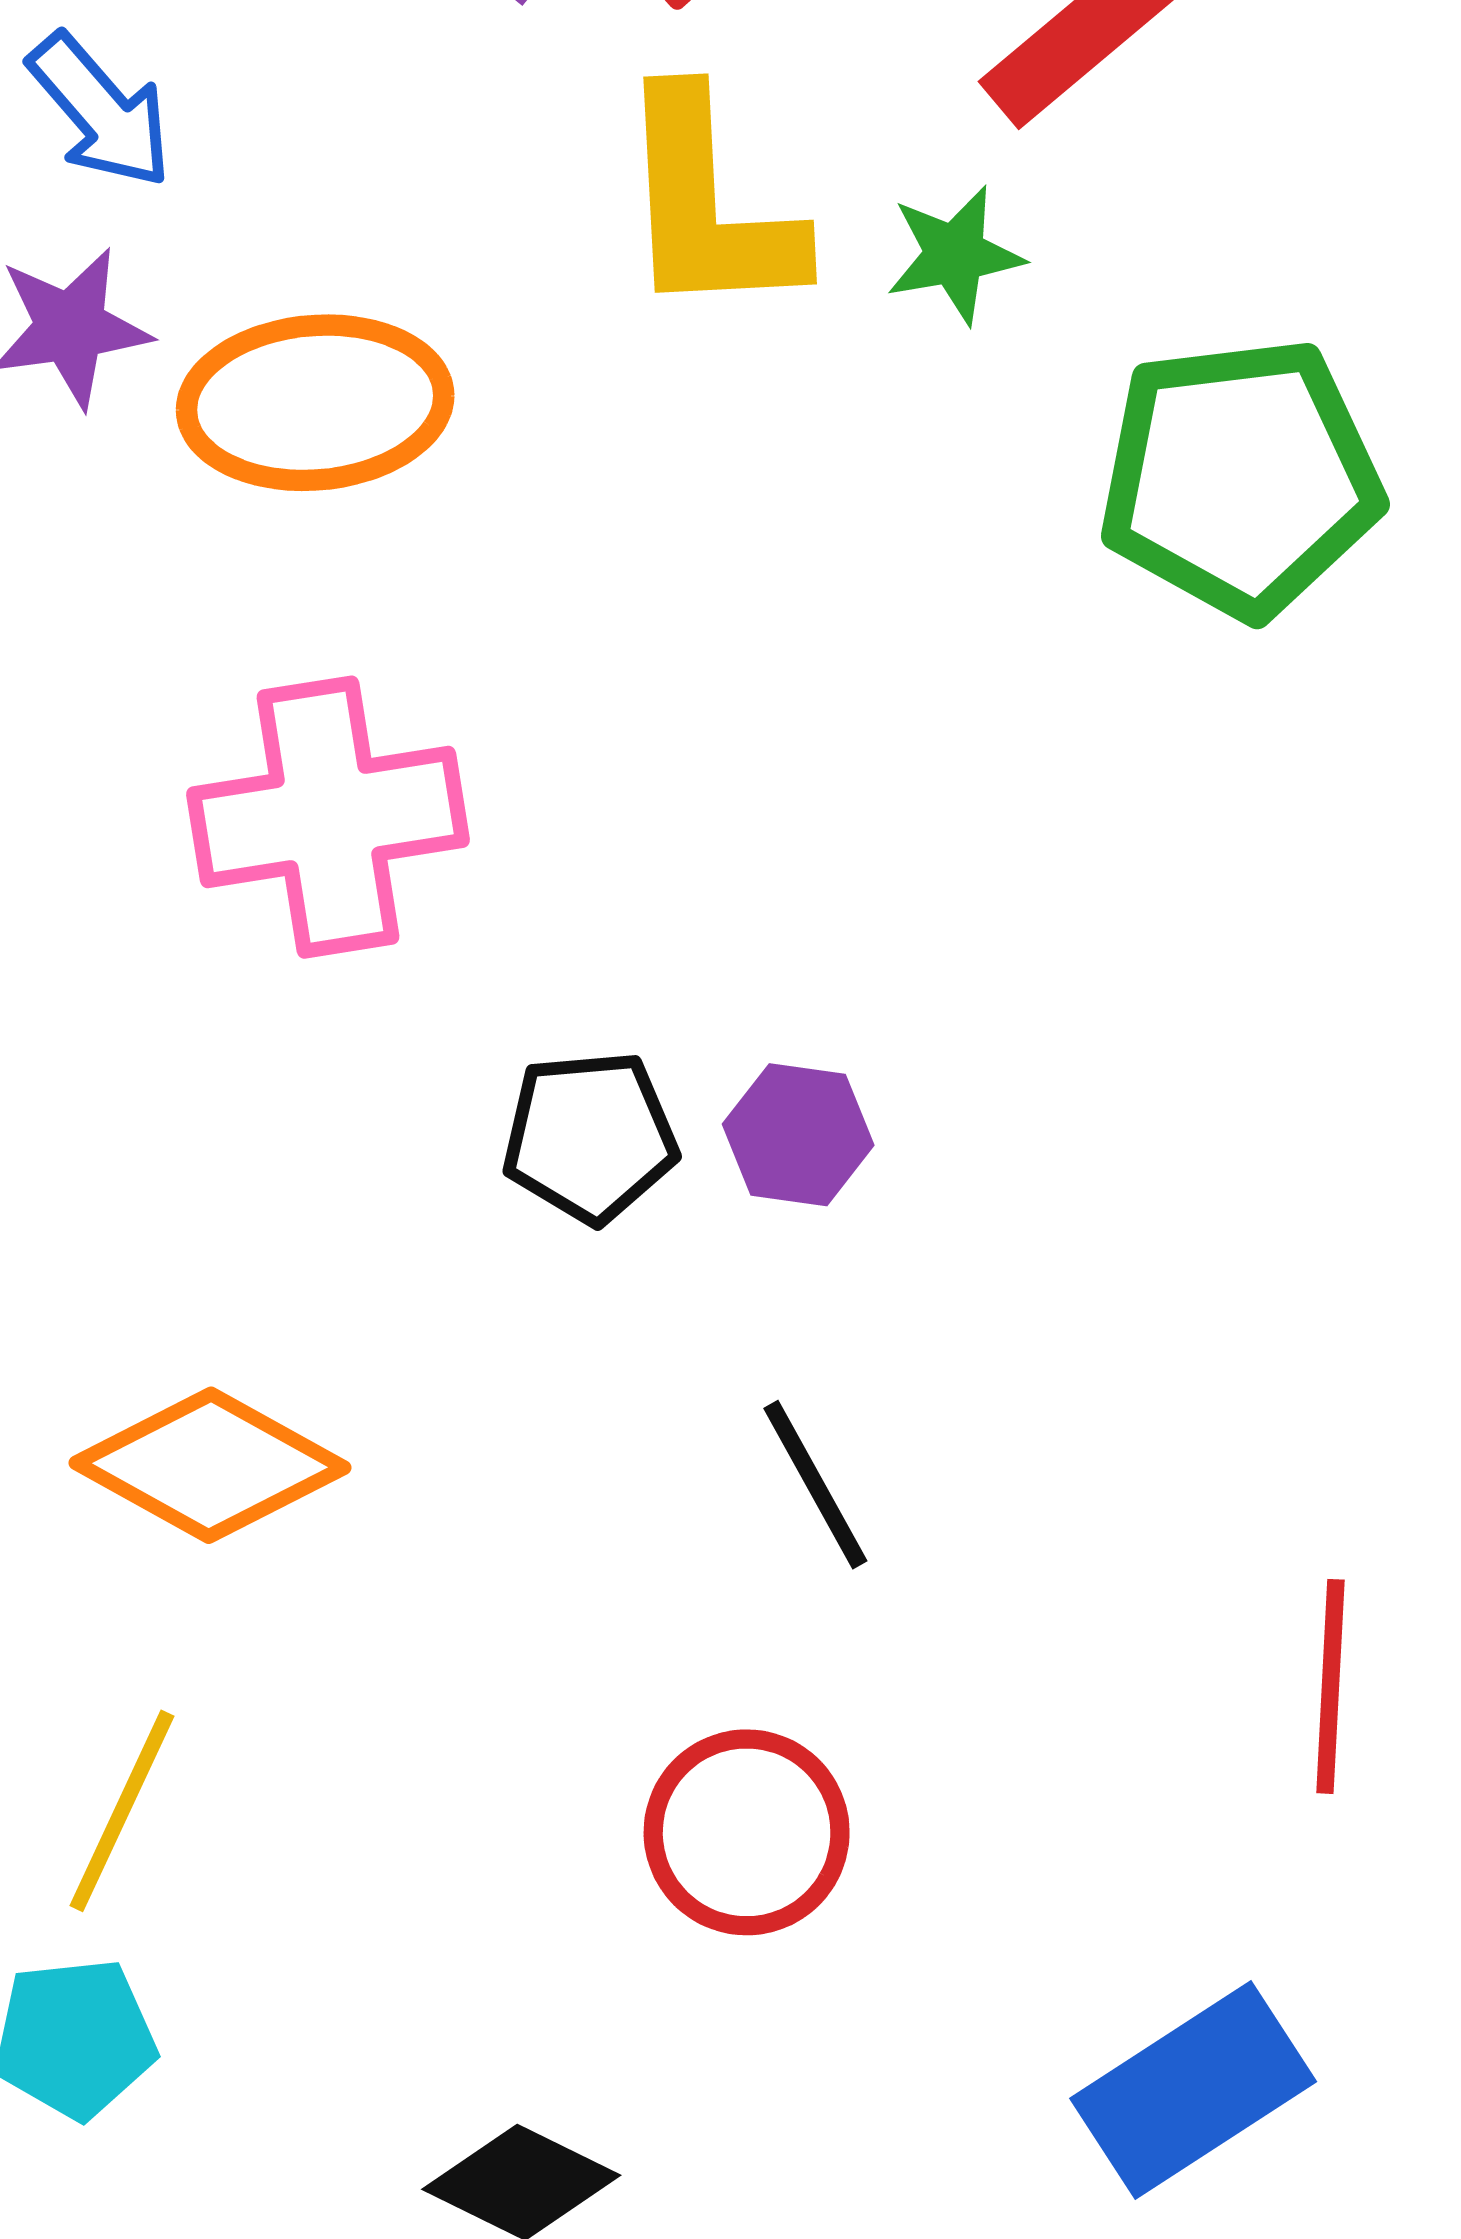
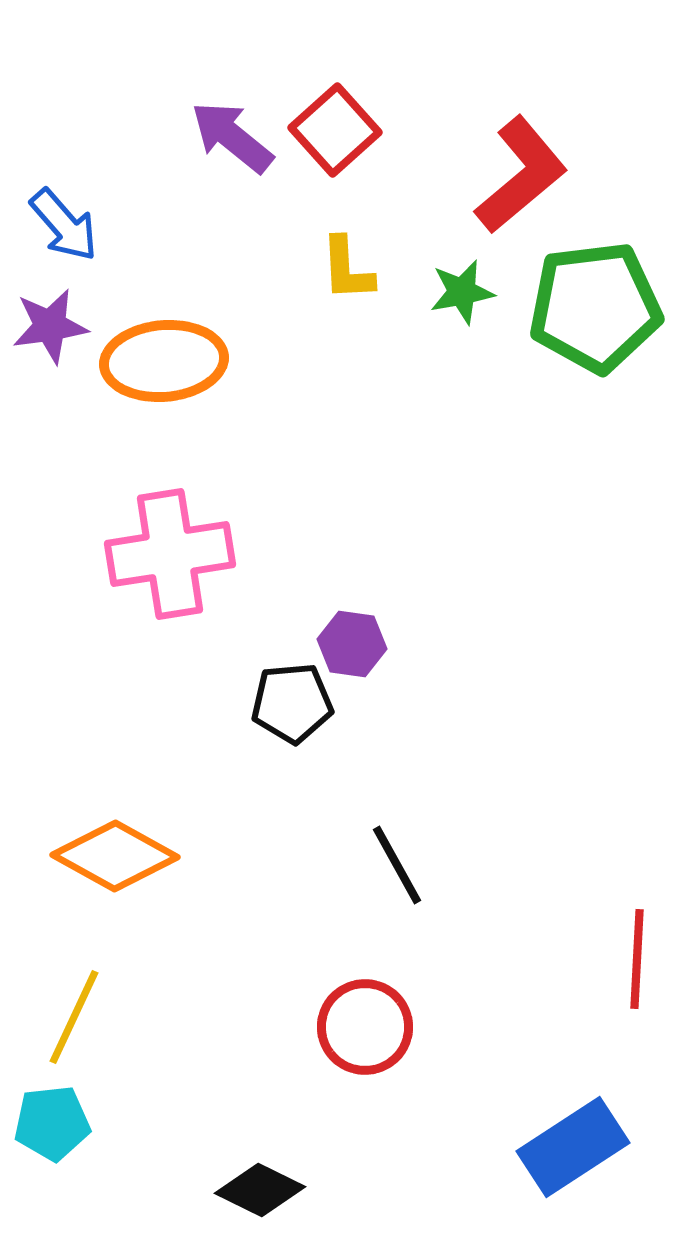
yellow L-shape: (708, 205) -> (347, 269), size x0.6
green pentagon: (1240, 478) -> (595, 307), moved
purple hexagon: (798, 1135) -> (352, 644), moved

